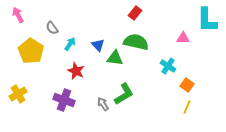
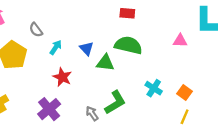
red rectangle: (135, 13) -> (127, 13), turned 56
cyan cross: (168, 66) -> (154, 88), moved
purple cross: (64, 100) -> (49, 109), turned 30

